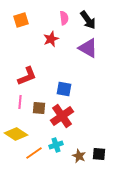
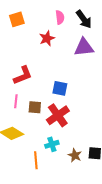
purple triangle: (88, 48) -> (84, 47), turned -35
orange line: (34, 153) -> (36, 160), moved, turned -60

